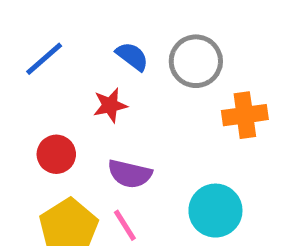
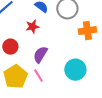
purple semicircle: (130, 174) -> (40, 55), turned 108

